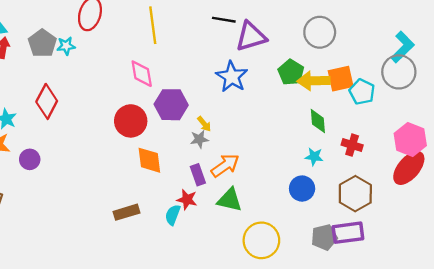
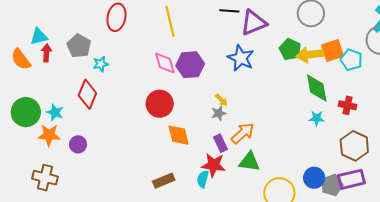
cyan star: (66, 46) -> (101, 64), moved
purple hexagon: (171, 105) -> (190, 65), moved
green diamond: (318, 121) -> (317, 88), size x1.4
blue circle: (302, 189) -> (314, 178), moved
red star: (187, 200) -> (213, 165), size x1.4

